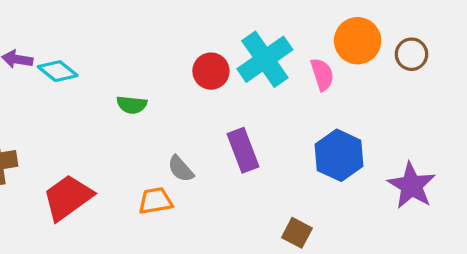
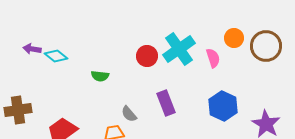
orange circle: (358, 41) -> (234, 38), size x0.7
brown circle: (411, 54) -> (266, 46), size x1.6

